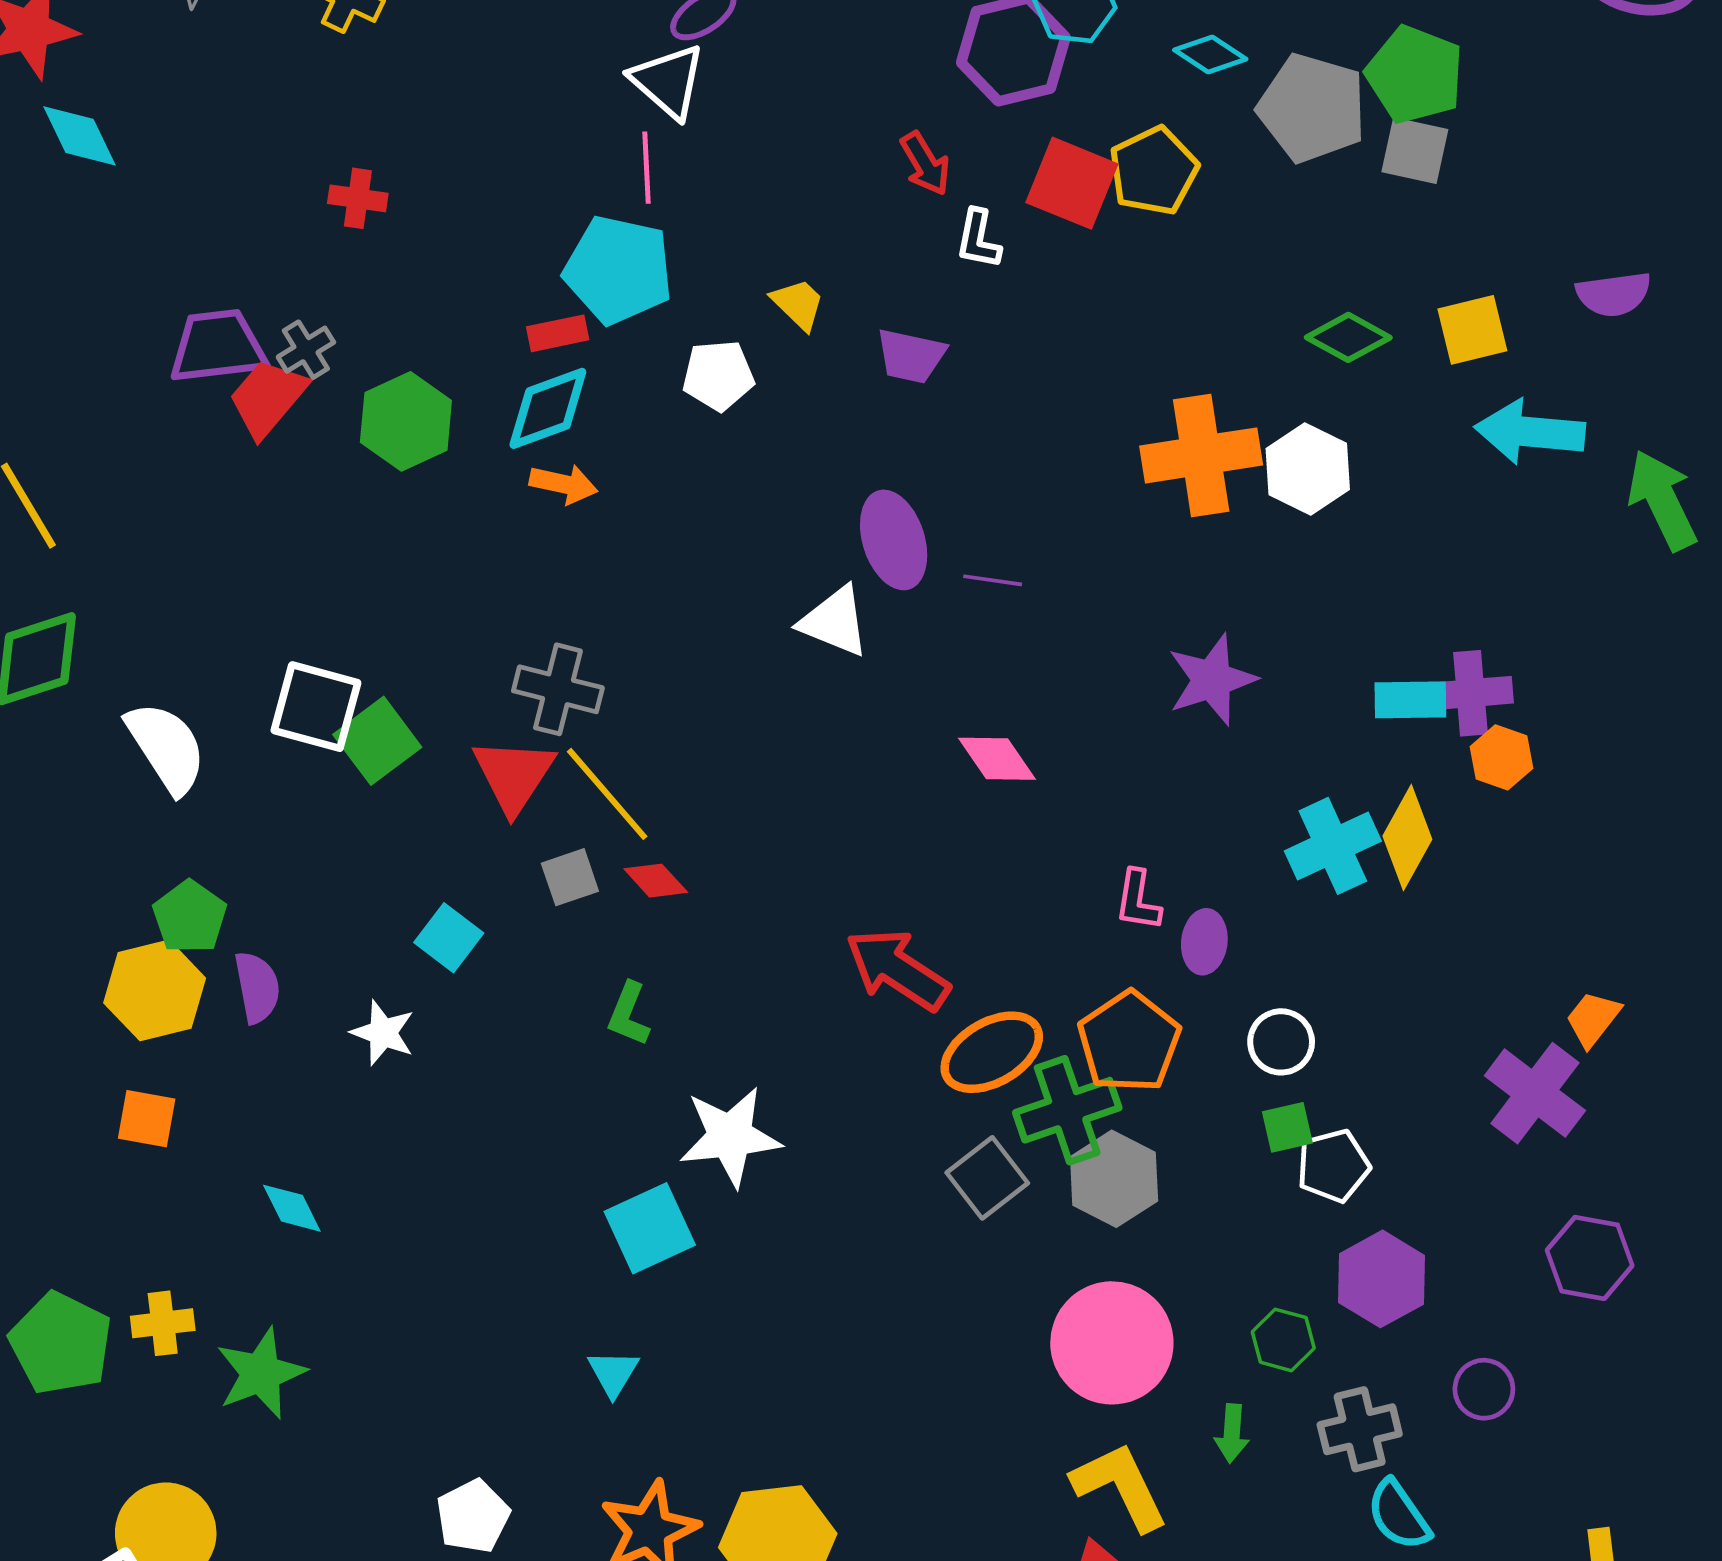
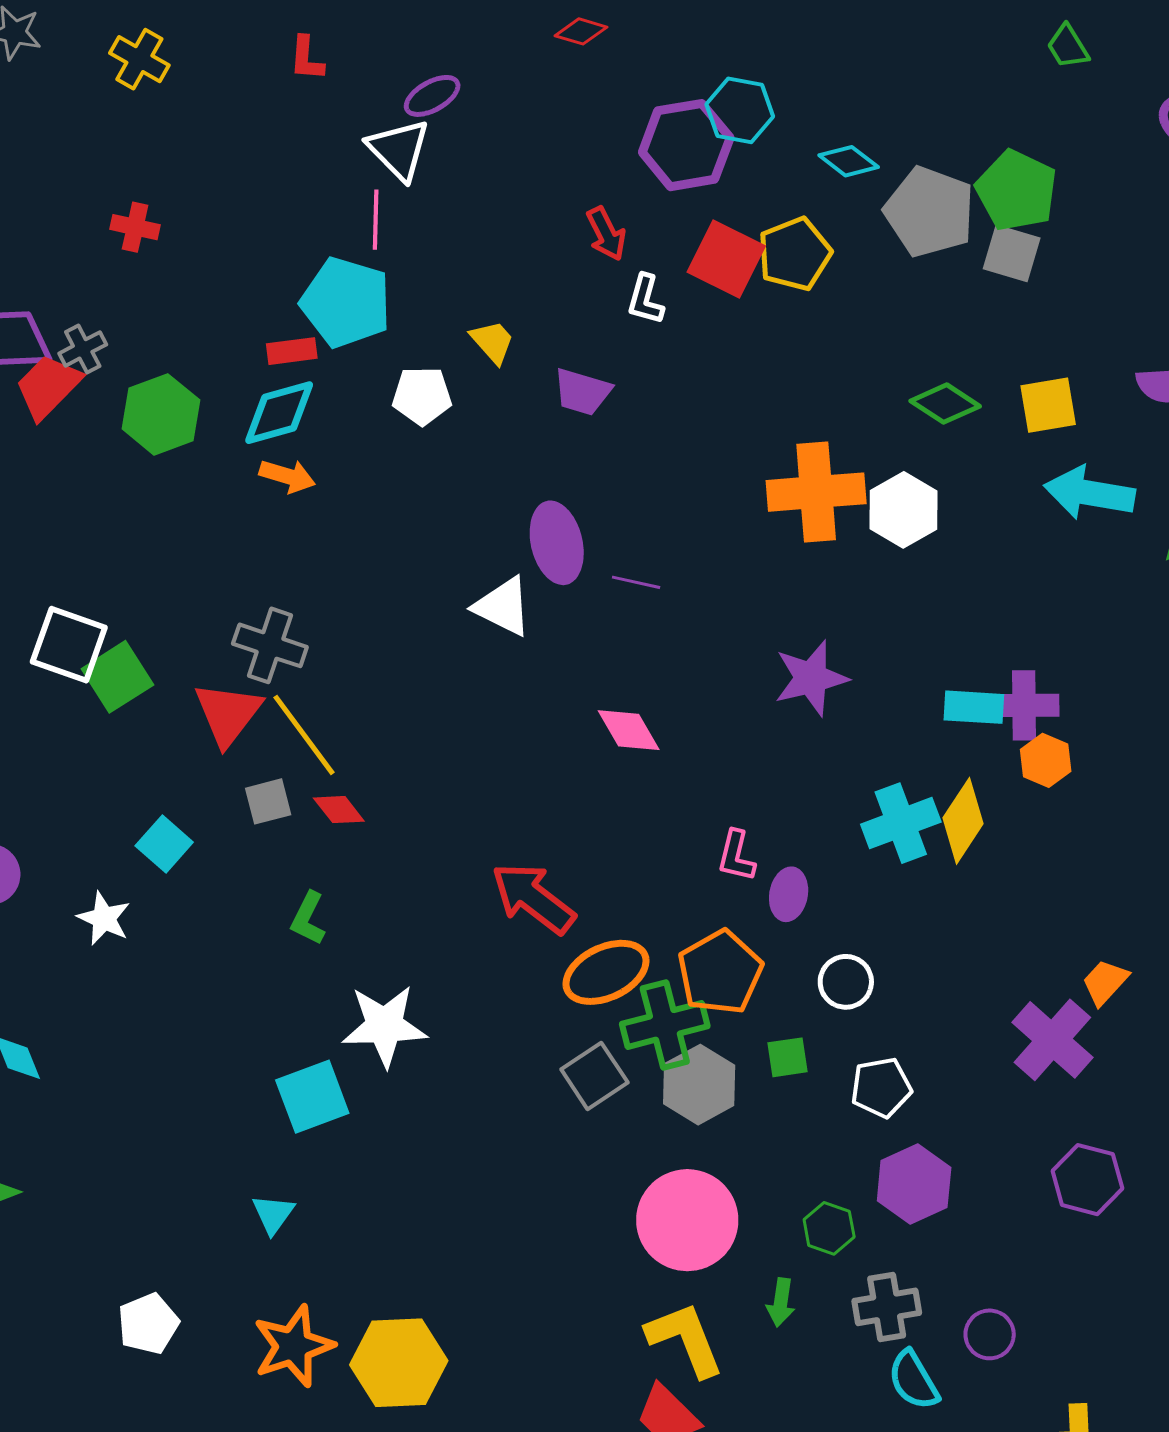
green square: (1287, 1127) -> (787, 1057), moved
purple circle: (1484, 1389) -> (990, 1334), moved

